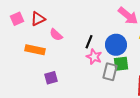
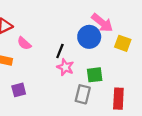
blue circle: (116, 45) -> (89, 37), moved
gray rectangle: (110, 72) -> (83, 94), moved

